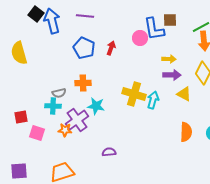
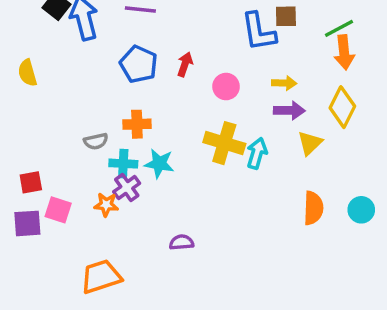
pink circle: (140, 38) -> (226, 87), moved
yellow semicircle: (19, 53) -> (27, 73), size x0.7
yellow triangle: (184, 94) -> (310, 143), turned 49
cyan cross: (53, 106) -> (123, 164), moved
purple cross: (77, 120) -> (127, 188), size x0.7
purple square: (19, 171) -> (27, 223), moved

